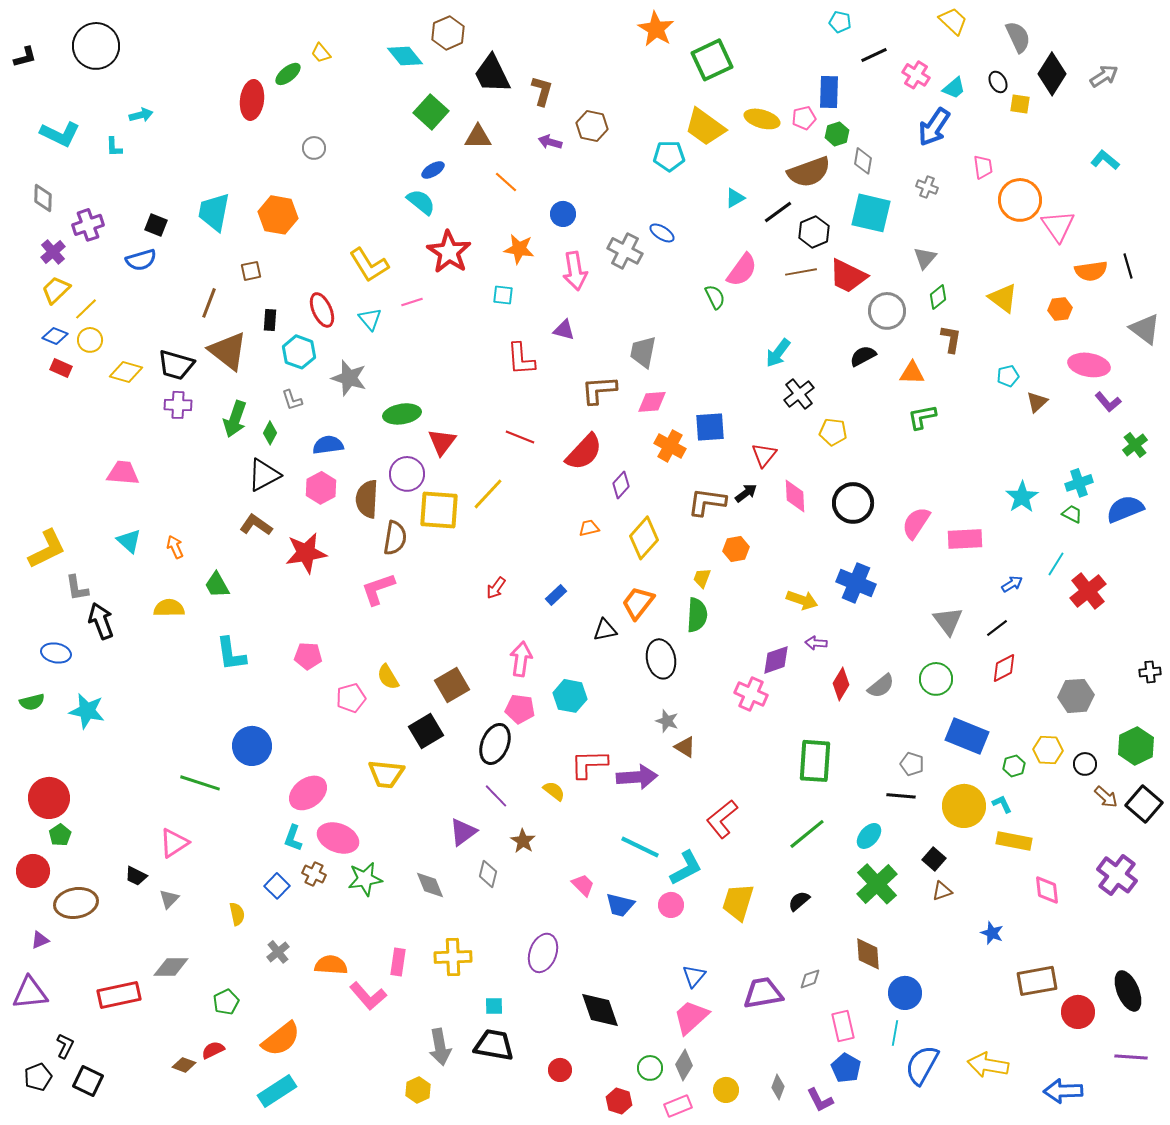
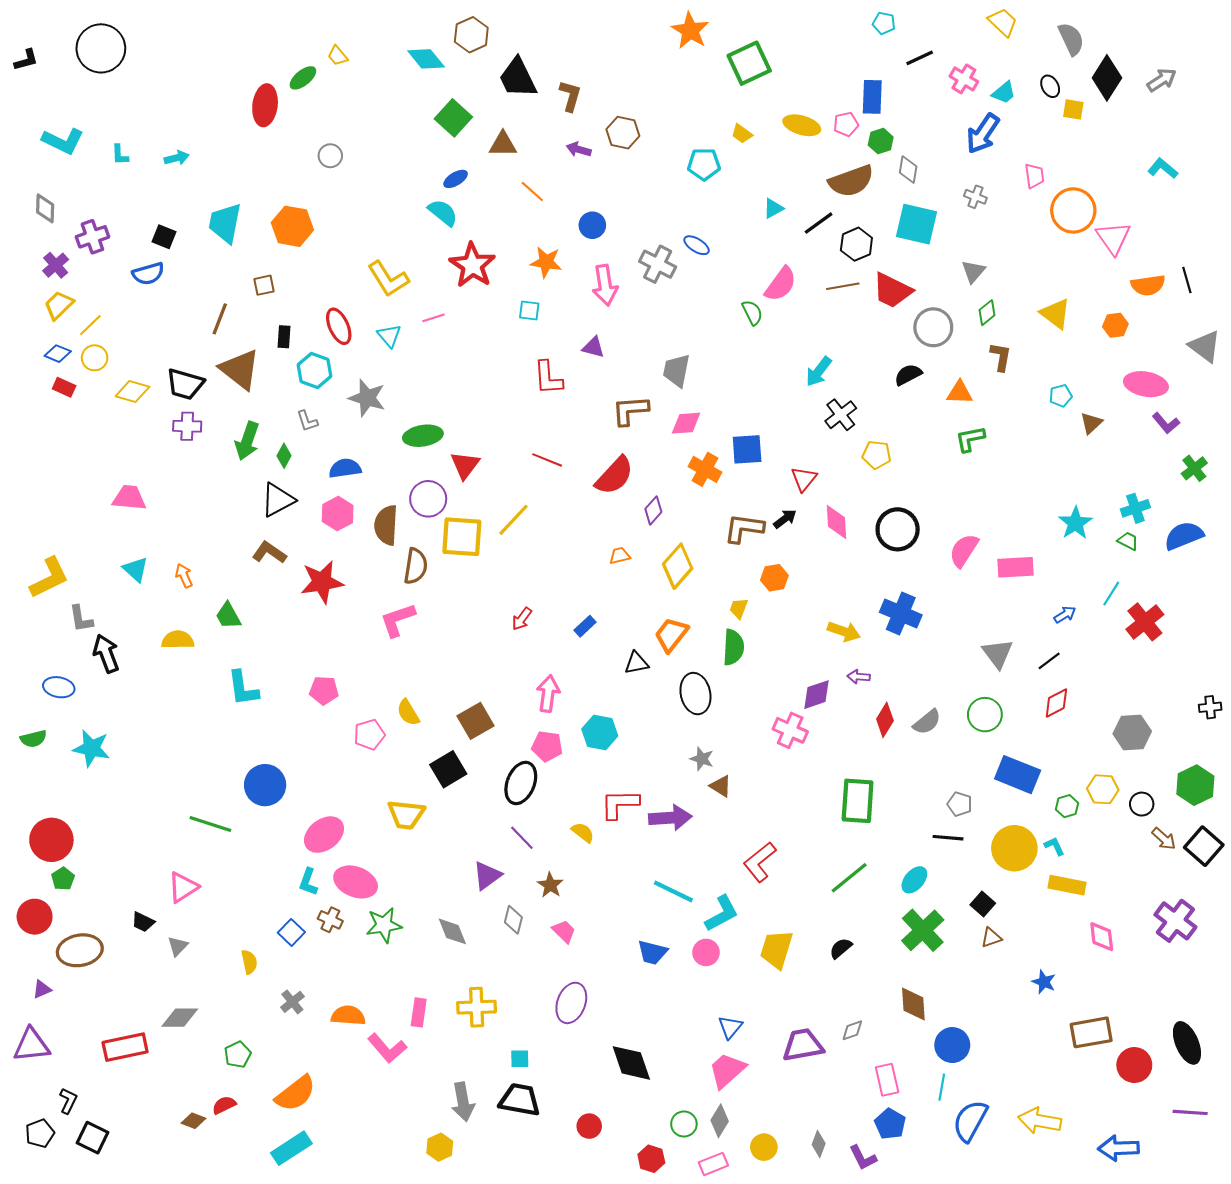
cyan arrow: (141, 115) -> (177, 158), moved
yellow trapezoid: (705, 127) -> (742, 134), size x0.5
pink trapezoid: (583, 885) -> (564, 931), moved

